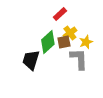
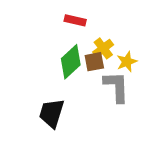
red rectangle: (60, 14) -> (75, 20), moved, turned 56
black trapezoid: (31, 60) -> (52, 113), moved

